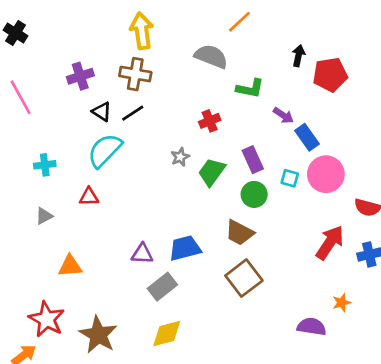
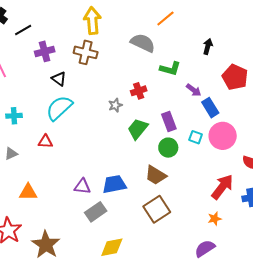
red pentagon: (330, 75) -> (235, 77), moved, turned 30
black line: (133, 113) -> (23, 30), moved
gray star: (180, 157) -> (115, 105), moved
orange star: (342, 303) -> (215, 219), moved
purple semicircle: (312, 327) -> (205, 248), turned -45
yellow diamond: (167, 333) -> (112, 247), moved

